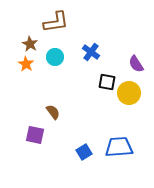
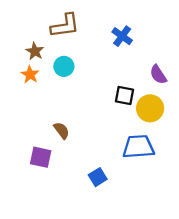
blue cross: (91, 52) -> (122, 36), moved
blue trapezoid: (119, 147) -> (138, 147), moved

